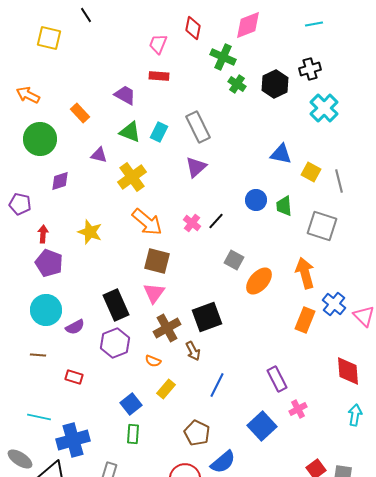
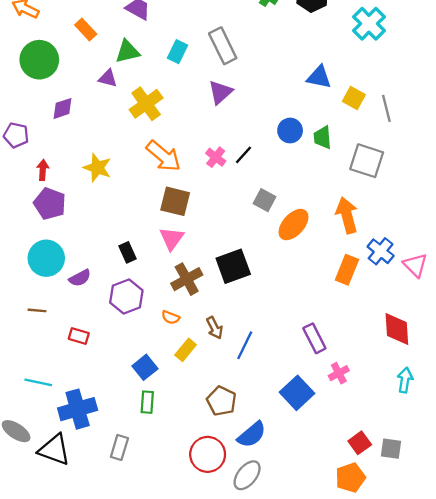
green triangle: (130, 132) -> (128, 52), moved, turned -35
black rectangle: (116, 305) -> (128, 252), size x0.6
brown arrow: (193, 351) -> (215, 328), moved

